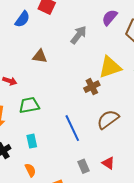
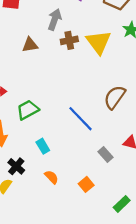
brown triangle: (40, 56) -> (30, 45), moved
yellow triangle: (110, 67) -> (99, 42), turned -30
brown cross: (92, 87) -> (69, 40), moved, turned 35

